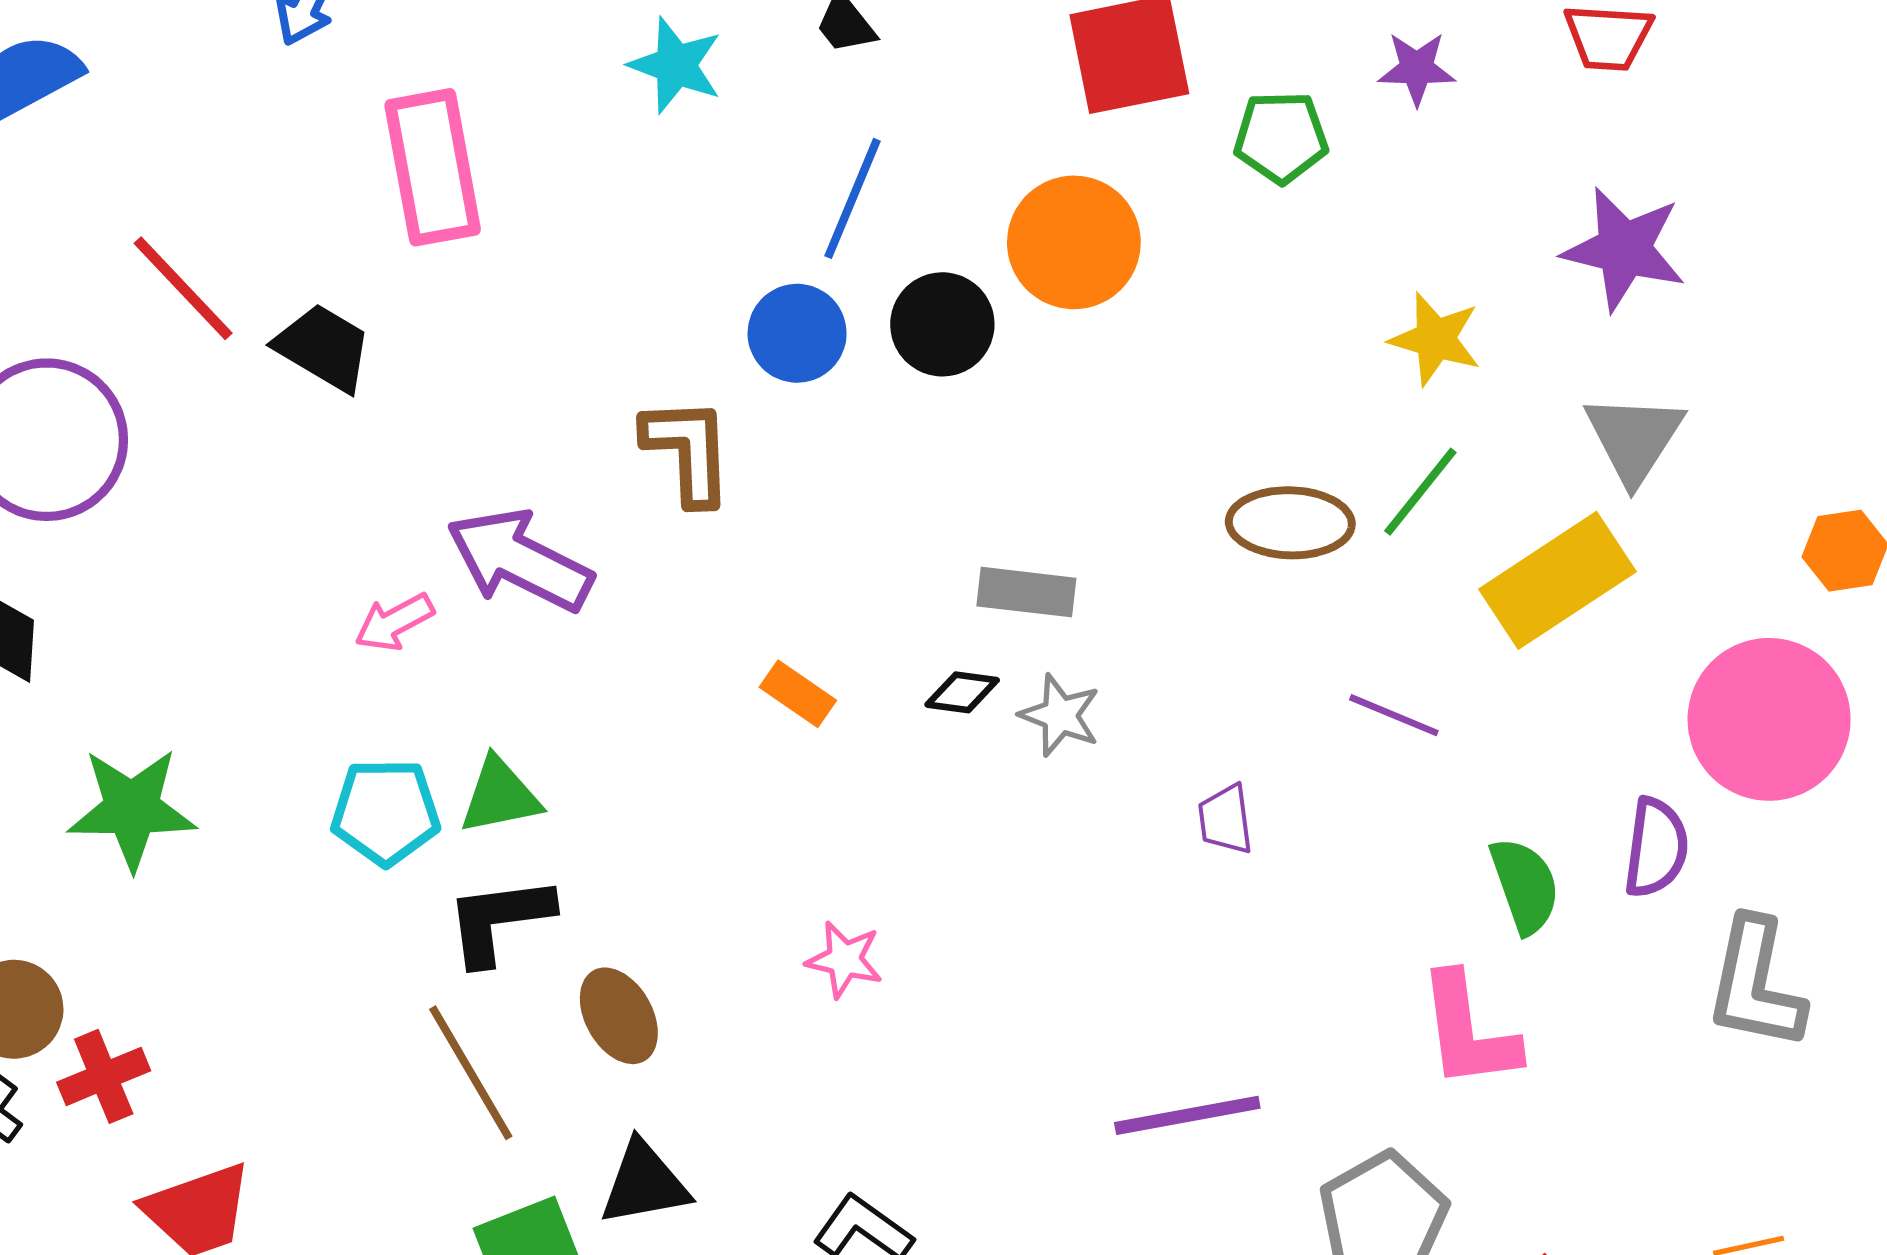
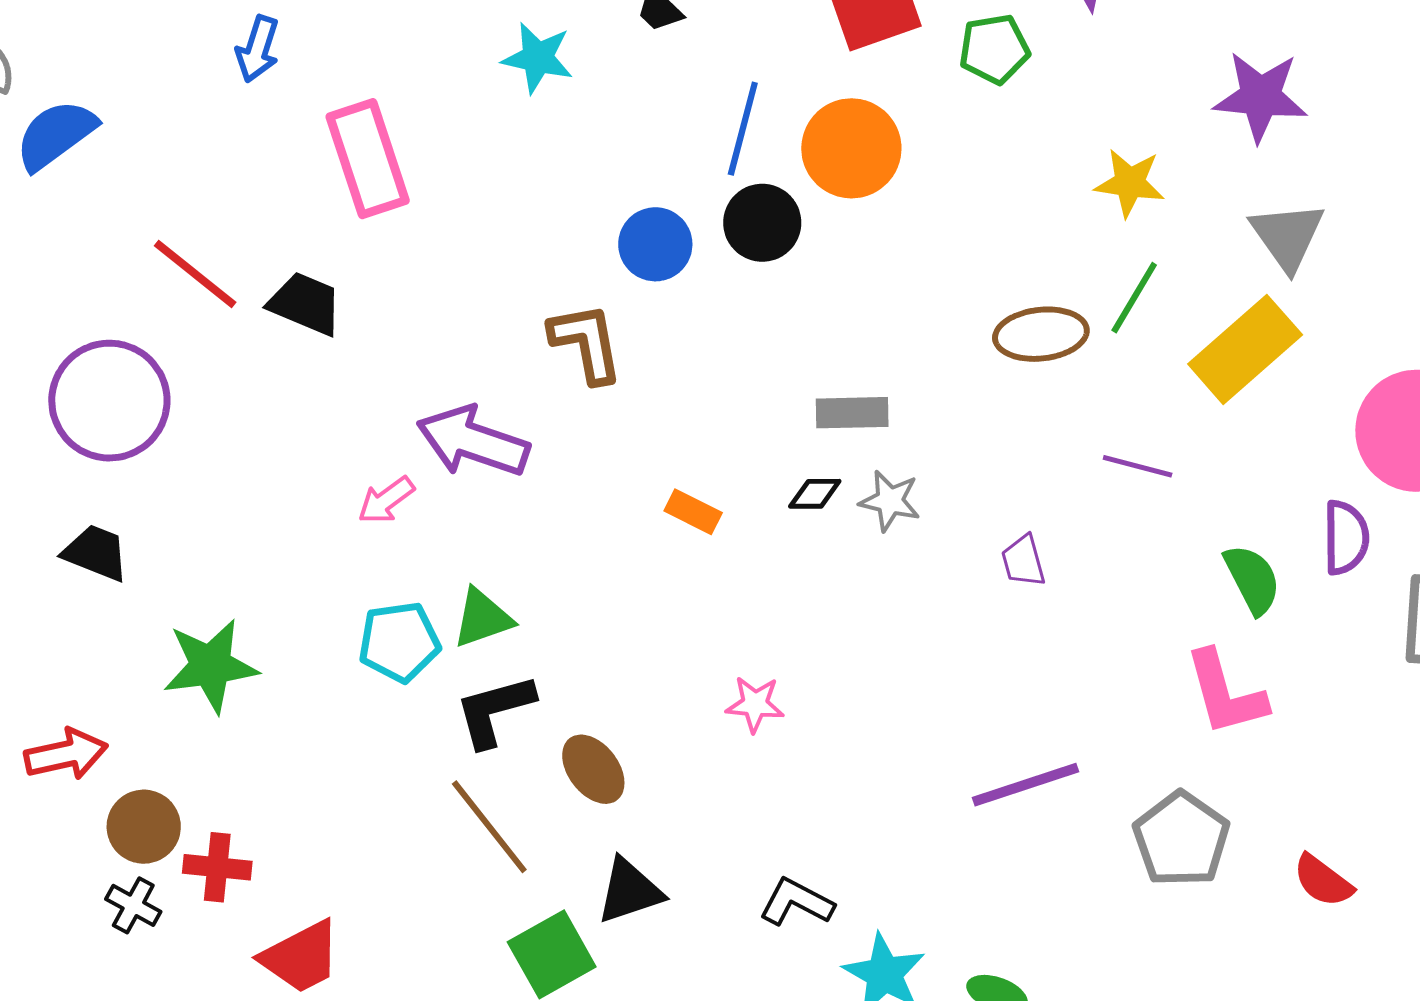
blue line: (853, 198) -> (743, 129), moved
red cross: (104, 1076) -> (217, 867), turned 36

